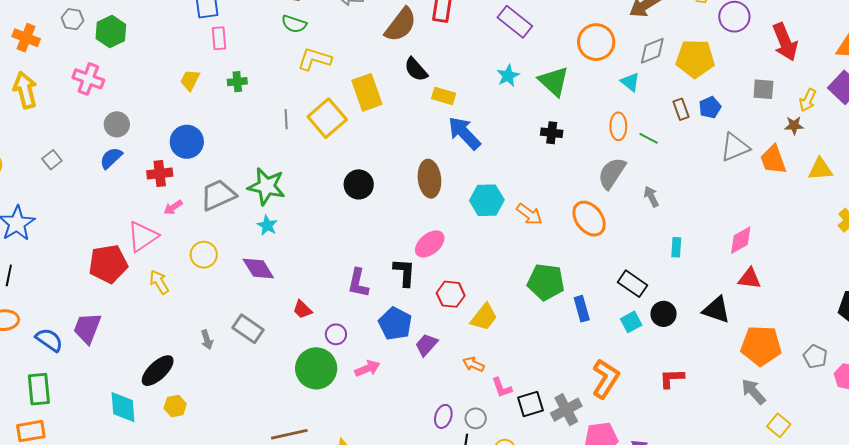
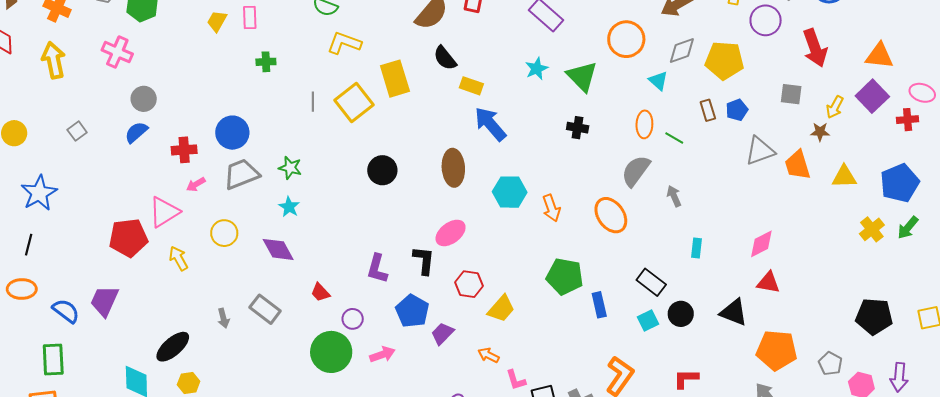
yellow trapezoid: (190, 80) -> (217, 21), moved
blue circle: (187, 142) -> (232, 133), moved
green star: (266, 186) -> (290, 168), size x0.6
orange arrow: (529, 214) -> (551, 208), turned 32

